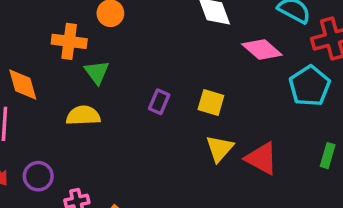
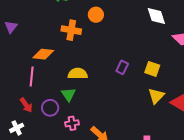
green triangle: (97, 72) -> (68, 94), moved
orange diamond: (23, 85) -> (43, 54), turned -70

